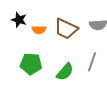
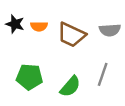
orange semicircle: (39, 30) -> (39, 26), moved

